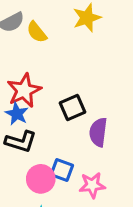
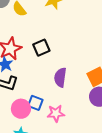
black square: (73, 108) -> (41, 48), moved

